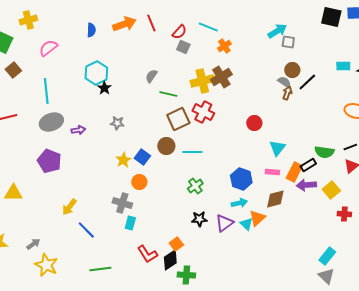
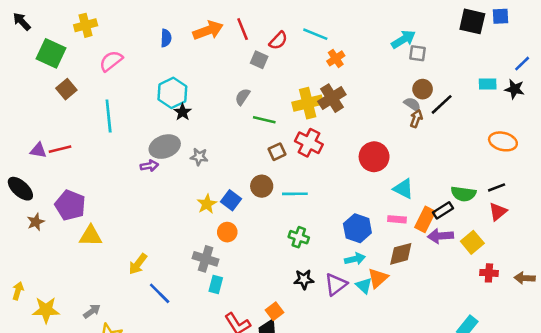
gray square: (183, 47) -> (259, 60), moved
brown square: (178, 119) -> (277, 152), size x0.6
gray ellipse: (51, 122) -> (165, 147), moved
red circle: (254, 123) -> (374, 157), size x1.5
cyan triangle: (277, 148) -> (403, 189), turned -42
purple pentagon: (49, 161) -> (70, 205), moved
green cross: (195, 186) -> (299, 237), turned -35
yellow triangle: (13, 193) -> (91, 236), moved

